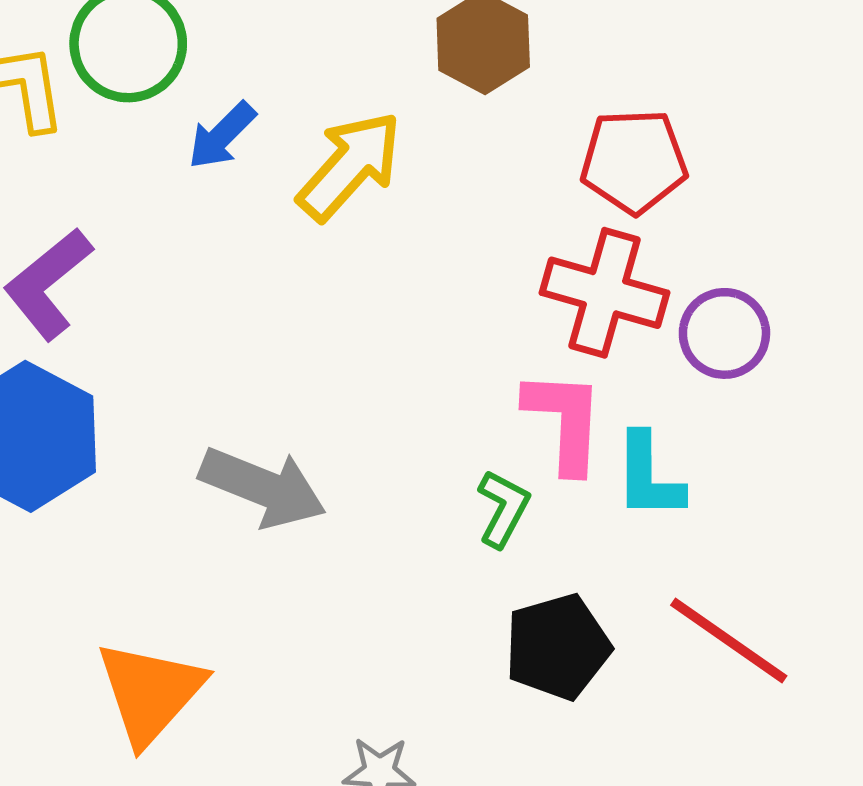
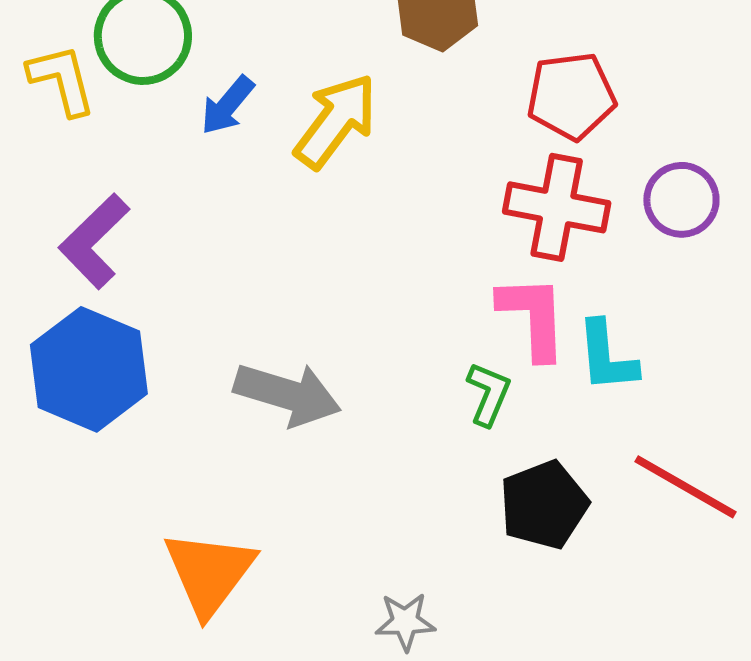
purple circle: (724, 333) -> (681, 200), moved

